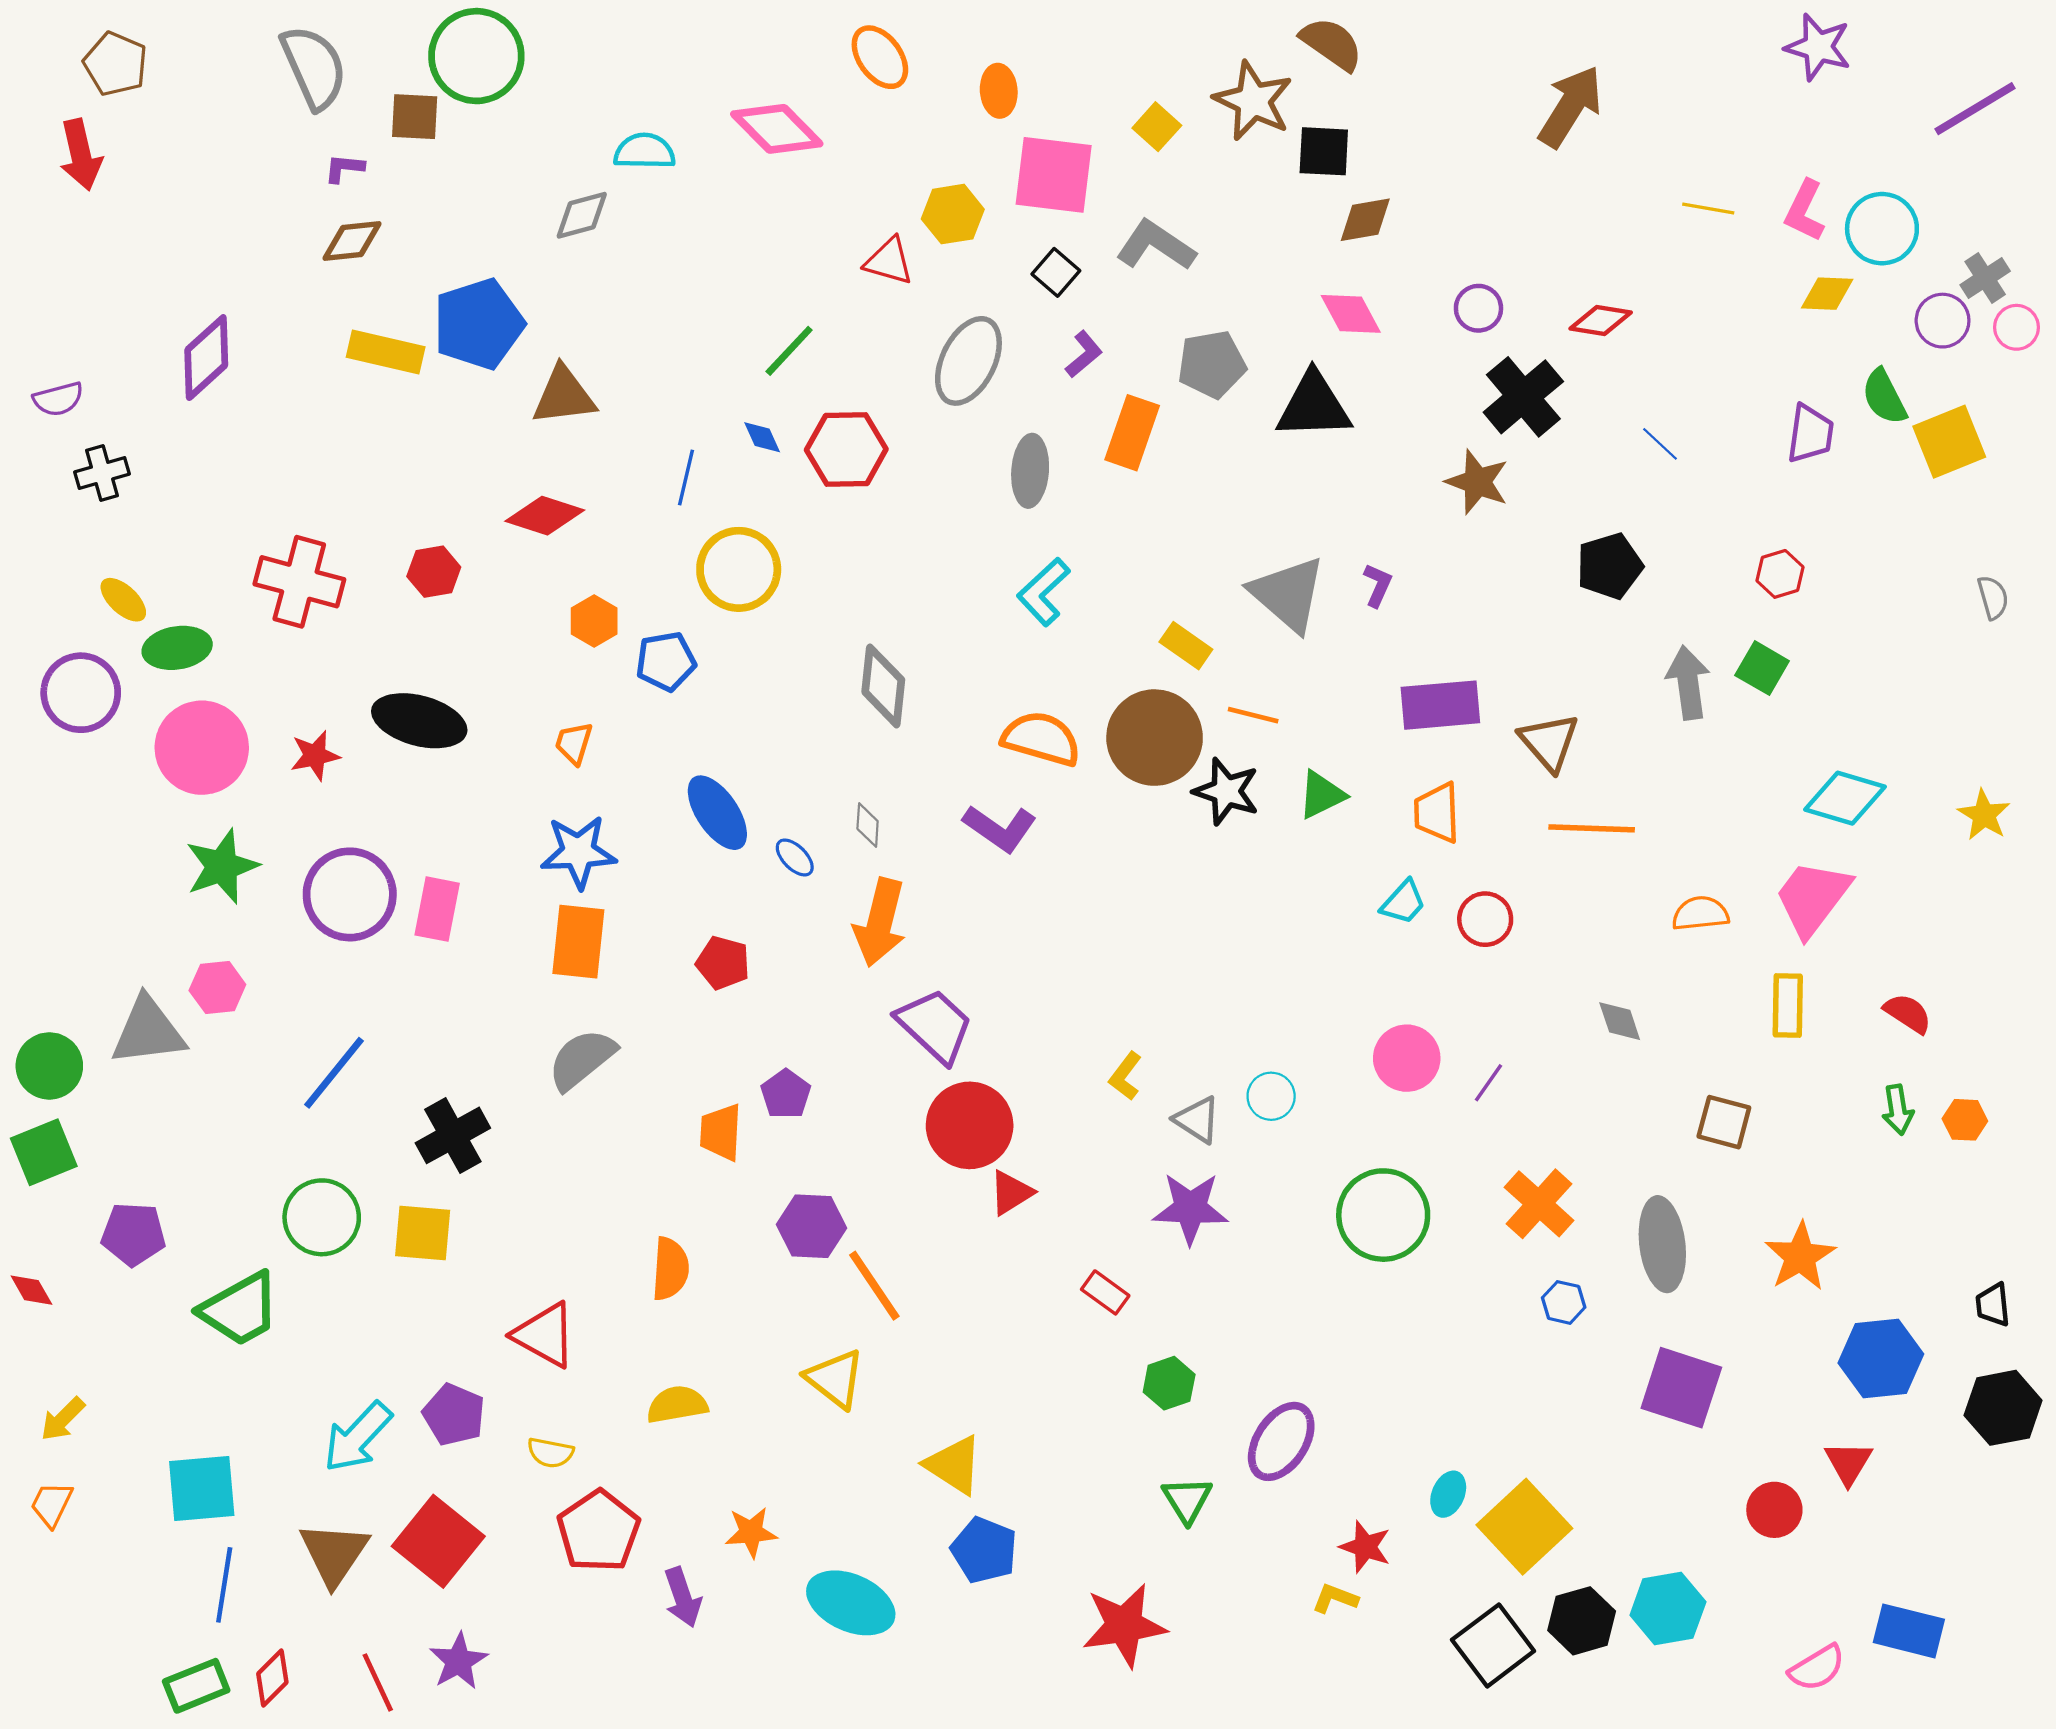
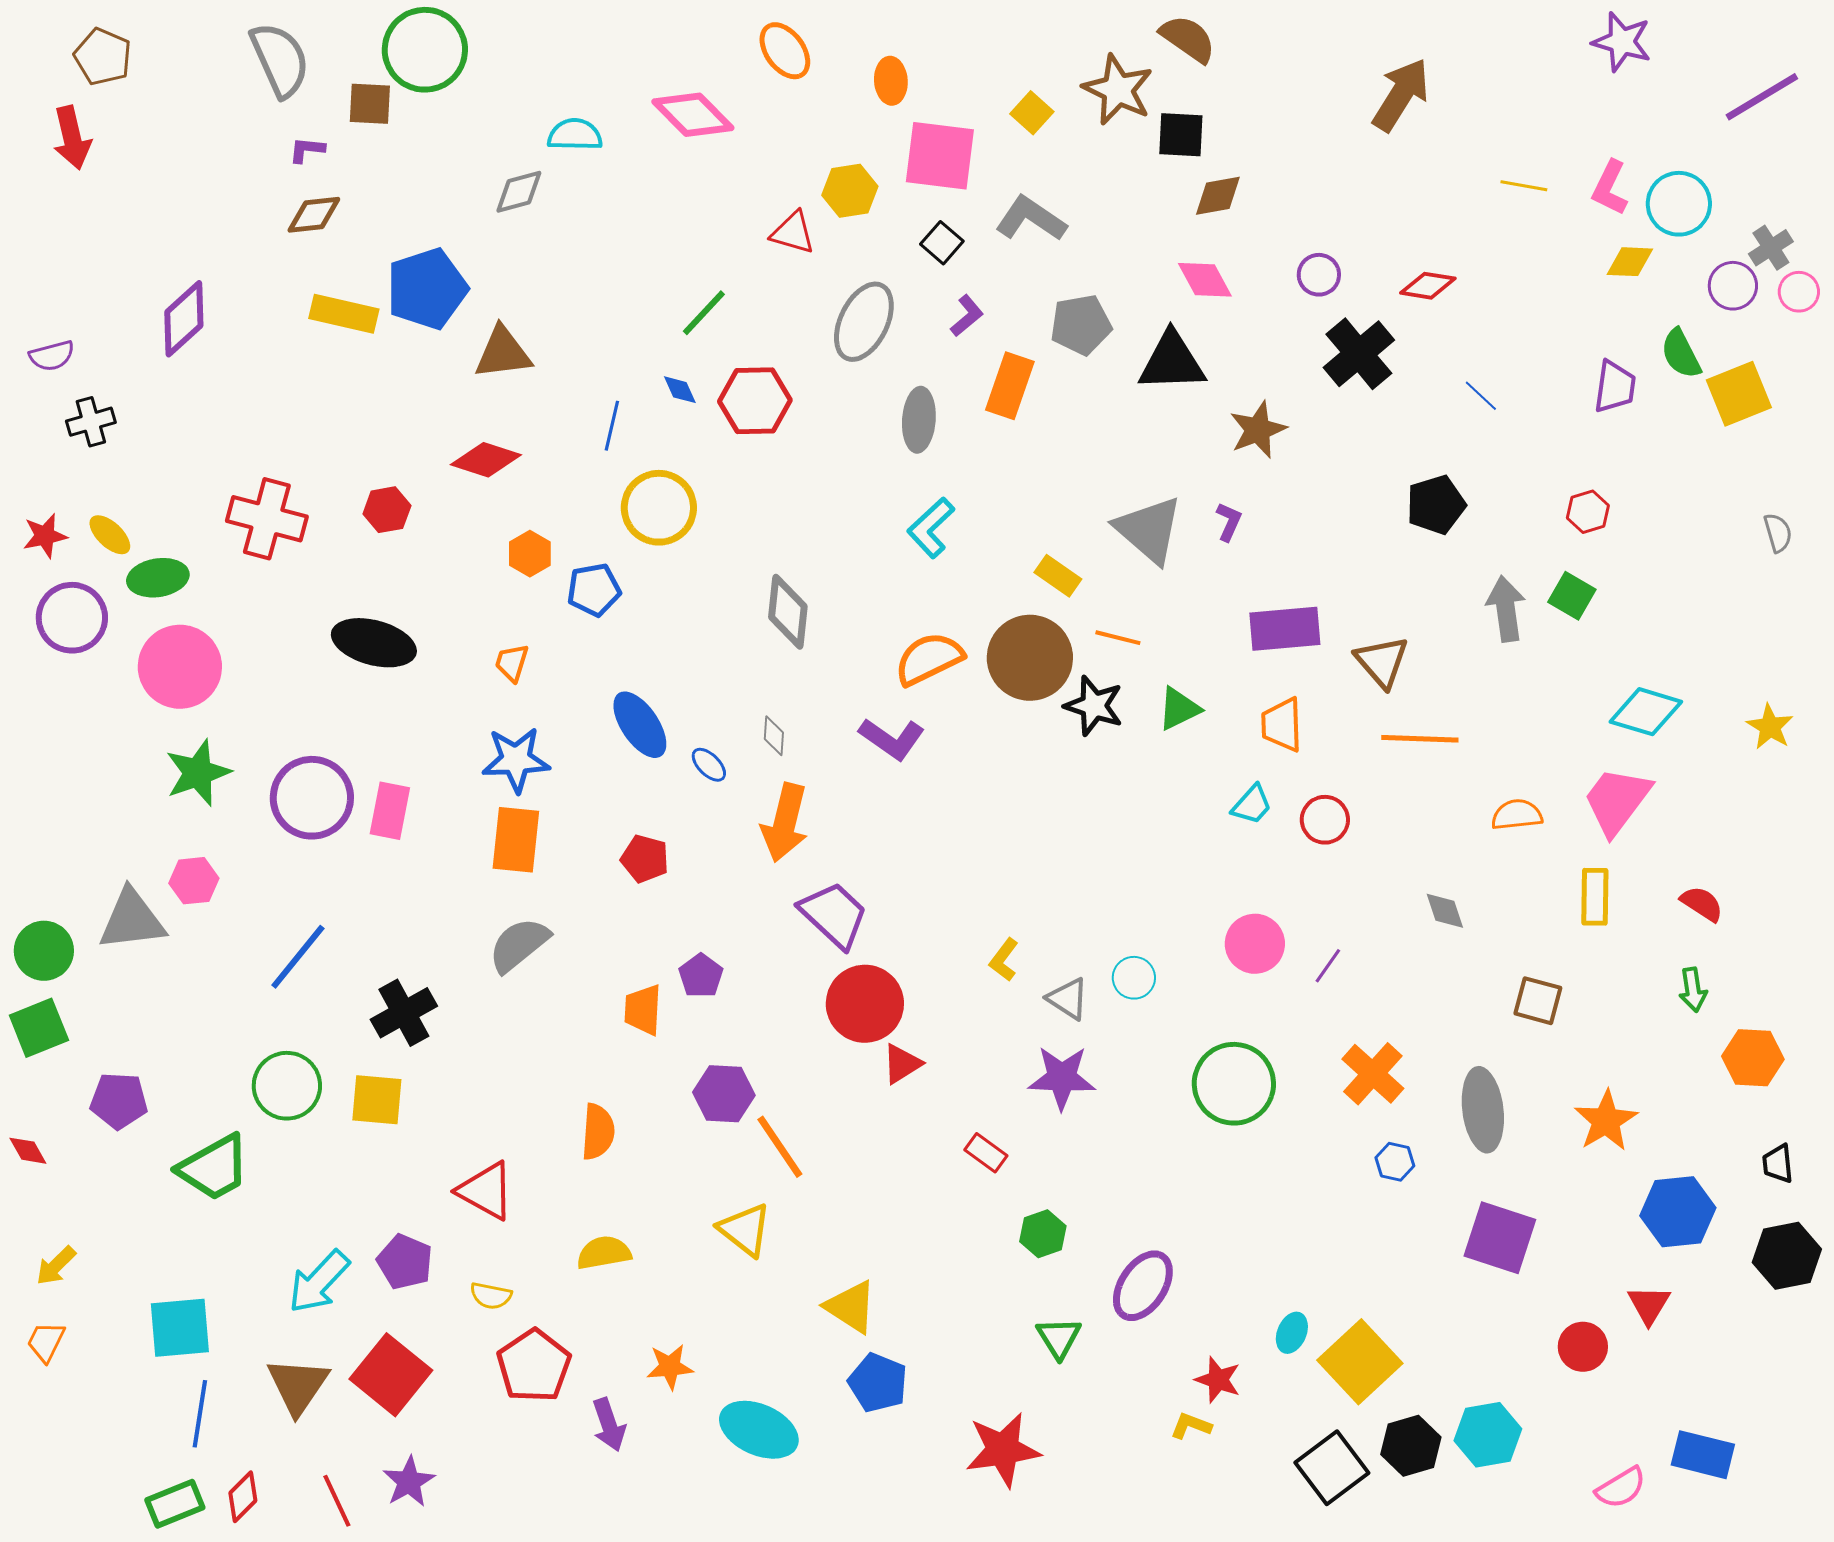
brown star: (1477, 482) -> (1258, 430), moved, turned 30
orange semicircle: (1041, 739) -> (929, 659), turned -42
red star: (315, 755) -> (45, 536), moved
orange hexagon: (1965, 1120) -> (1753, 1058), moved, size x1.5

